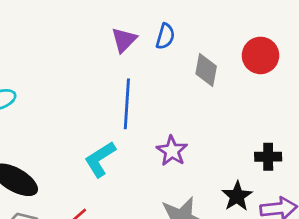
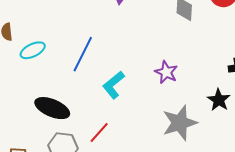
blue line: (127, 104) -> (83, 54), moved, turned 30

